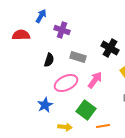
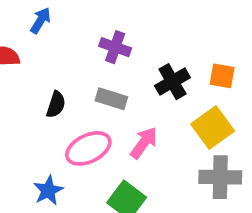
purple cross: (62, 30) -> (115, 47), moved
black cross: (110, 48) -> (172, 82), turned 30

